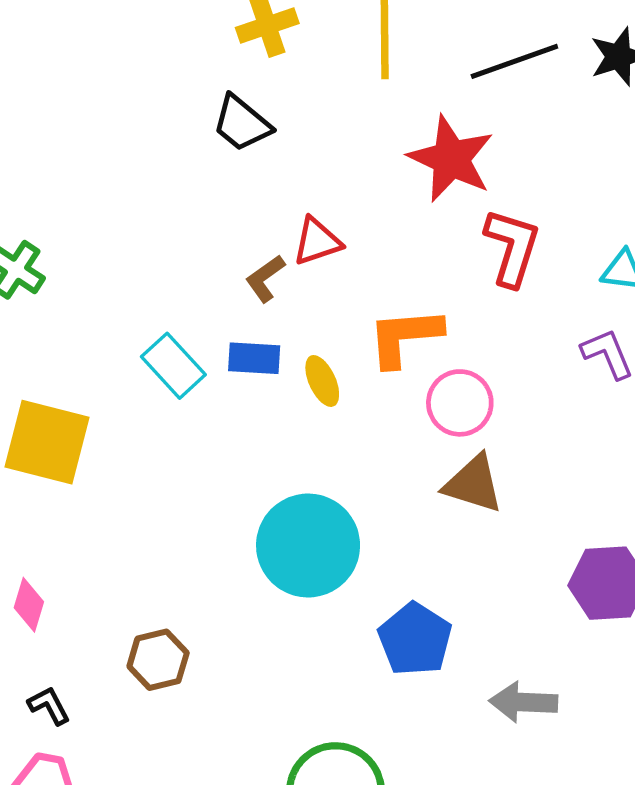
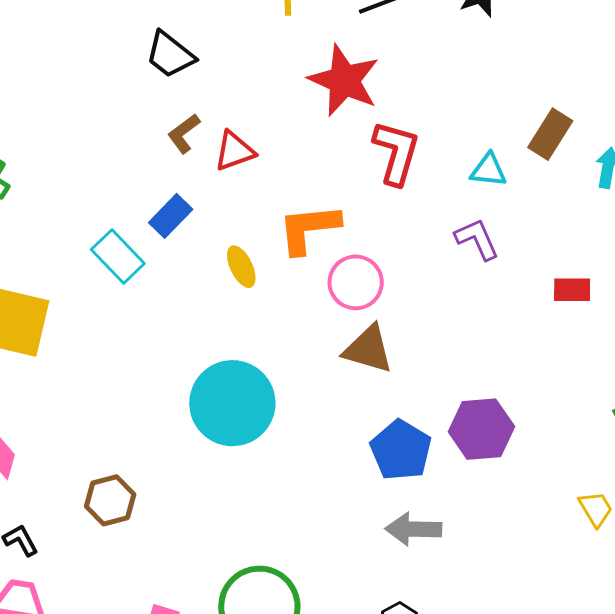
brown L-shape: (265, 279) -> (184, 133), moved
blue rectangle: (254, 358) -> (171, 216), moved, turned -48
blue pentagon: (415, 639) -> (401, 450), moved

